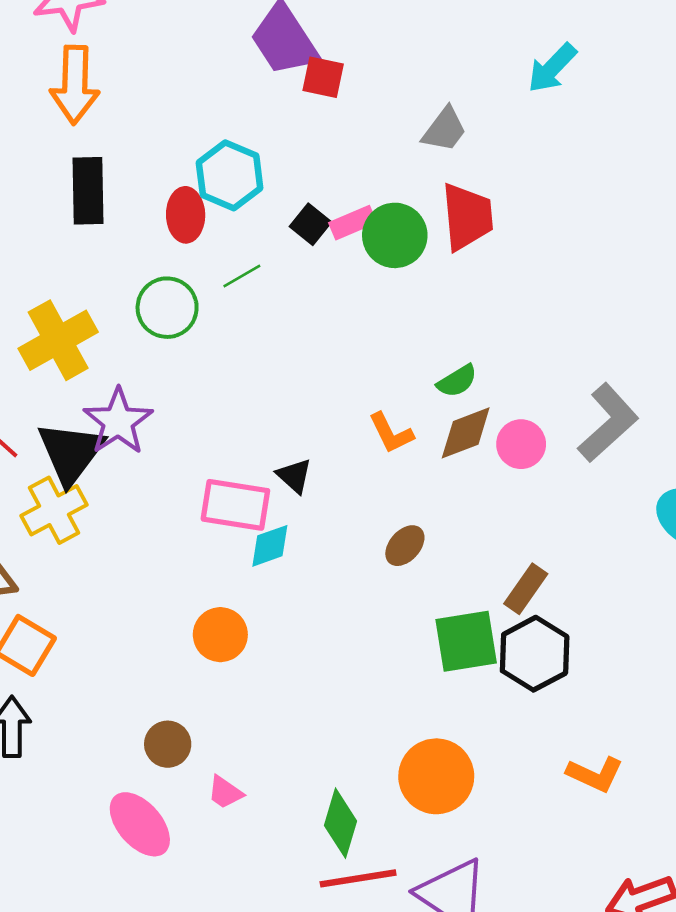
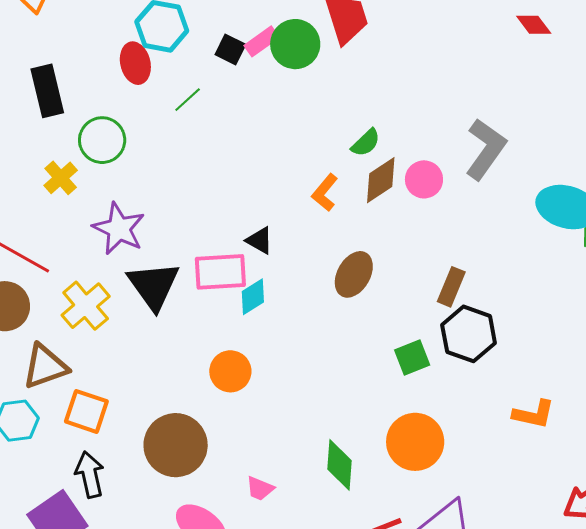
black rectangle: (88, 191) -> (47, 91), moved
green circle: (167, 308) -> (102, 140), moved
yellow cross: (58, 340) -> (61, 178), size x0.6
orange L-shape: (391, 433) -> (325, 192), turned 78
black triangle: (71, 453) -> (154, 286), moved
brown ellipse: (405, 546) -> (354, 274), size x1.4
green square: (466, 641) -> (412, 358), moved, size x0.7
brown circle: (168, 744) -> (176, 445), moved, size x1.8
green diamond: (340, 823) -> (340, 465), moved

